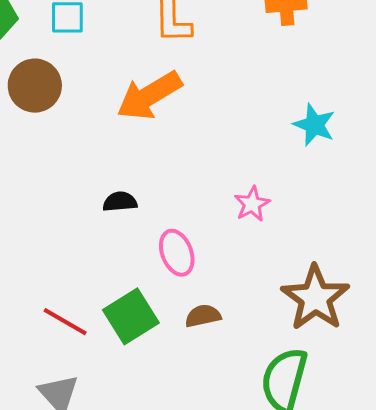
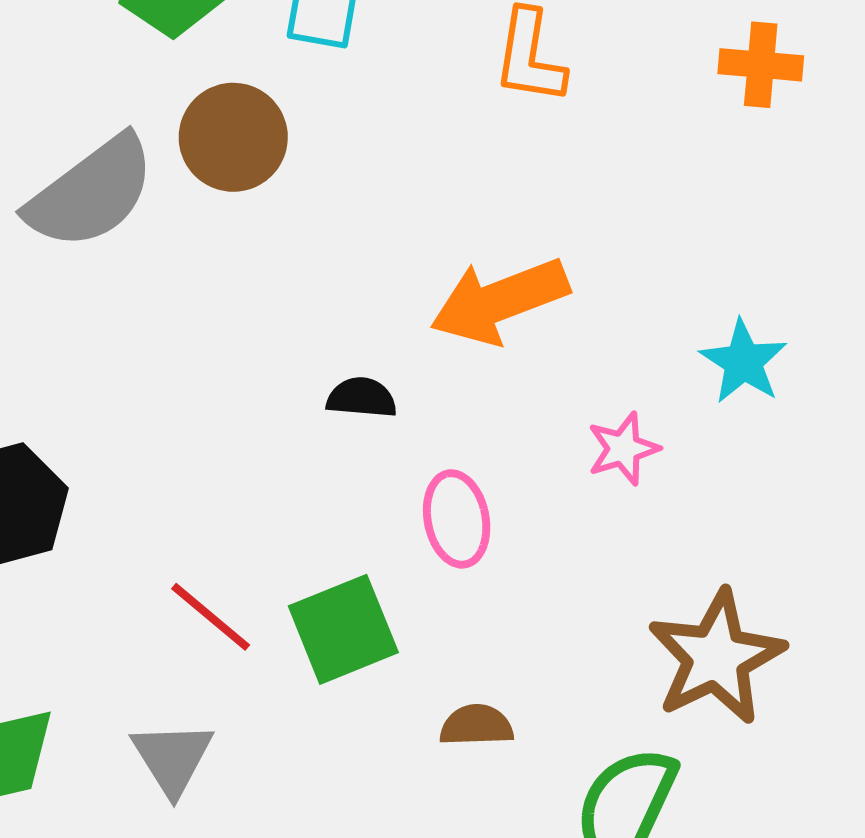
orange arrow: (149, 96) -> (499, 301), moved
cyan star: (314, 125) -> (743, 362), moved
brown semicircle: (203, 316) -> (476, 725), moved

